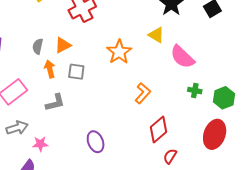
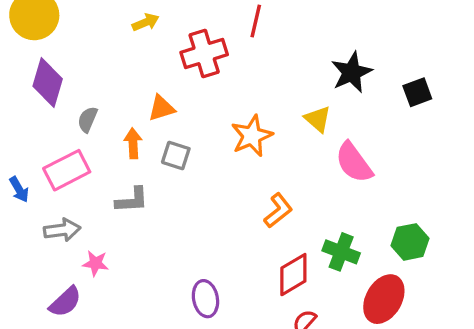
gray semicircle: (38, 46) -> (88, 119), moved
green cross: (195, 91) -> (341, 252), moved, size x1.5
purple ellipse: (96, 142) -> (205, 299), moved

